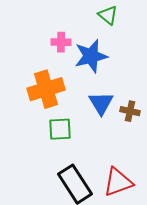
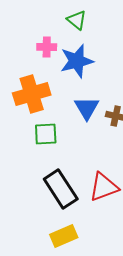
green triangle: (108, 15) -> (77, 20), moved

